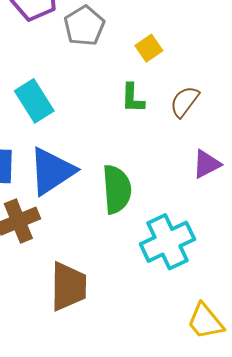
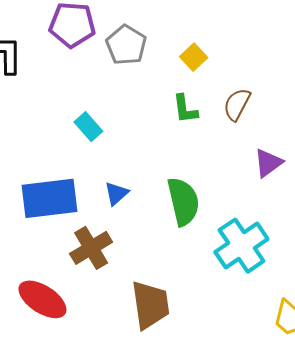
cyan rectangle: (34, 101) -> (88, 127), size x0.7
blue triangle: (52, 171) -> (116, 193), size x0.5

